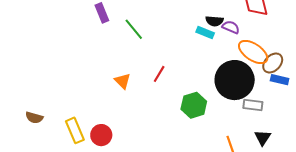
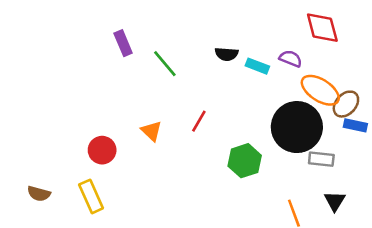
black semicircle: (214, 21) -> (227, 54), moved
brown semicircle: (34, 118) -> (39, 194), moved
red circle: (101, 135) -> (102, 150), moved

